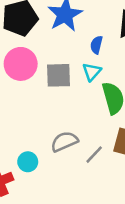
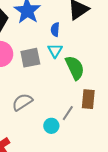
gray semicircle: (64, 142) -> (22, 102), moved
cyan circle: (28, 162) -> (51, 126), moved

